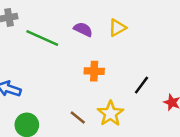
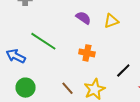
green line: (42, 38) -> (43, 41), moved

